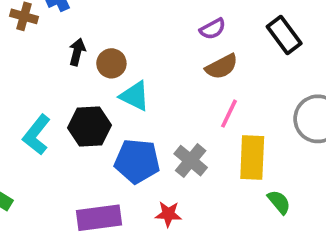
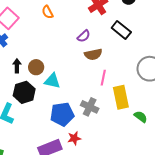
brown semicircle: (222, 67) -> (93, 54), turned 30
black hexagon: (89, 126) -> (24, 92), moved
red star: (168, 214) -> (74, 138), moved

